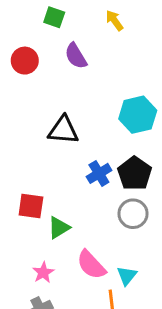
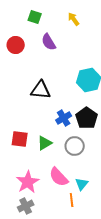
gray circle: (133, 214) -> (75, 146), moved
green triangle: (59, 228) -> (45, 143), moved
pink star: (43, 272) -> (28, 182), size x1.6

